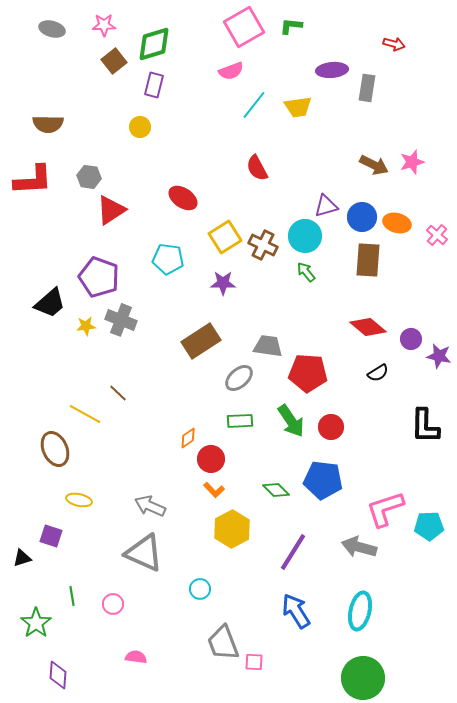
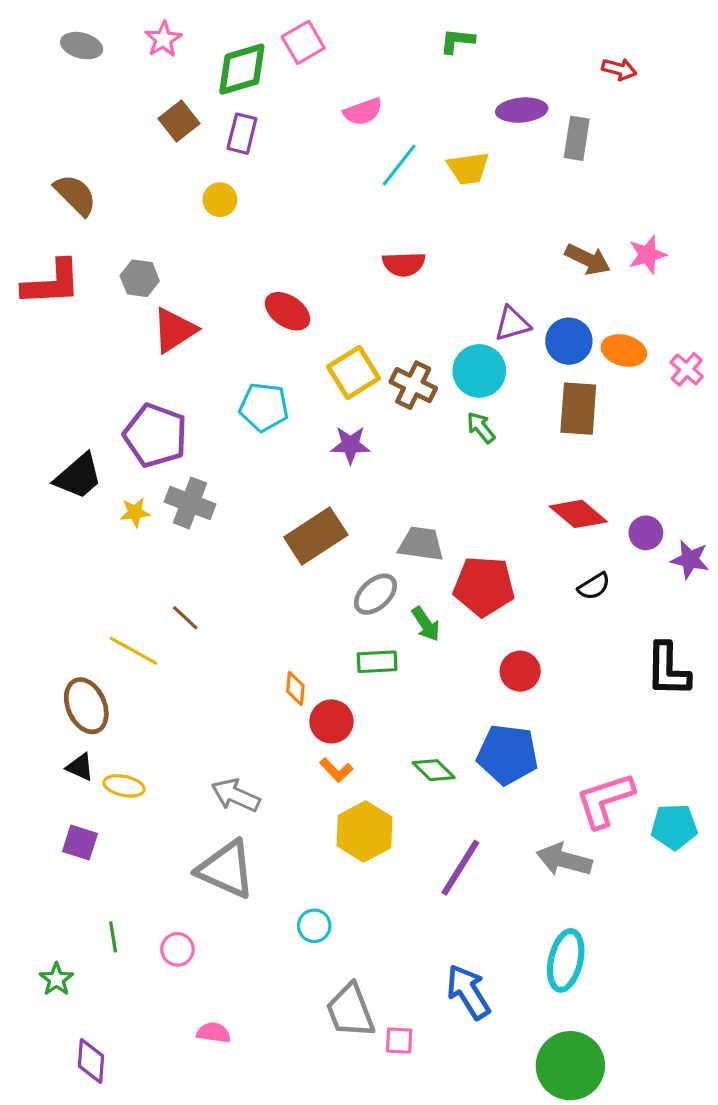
pink star: (104, 25) -> (163, 39), turned -30
pink square: (244, 27) -> (303, 42), moved, size x0.7
brown square: (114, 61) -> (179, 121), moved
brown semicircle: (48, 124) -> (75, 195), turned -136
red semicircle: (257, 168) -> (404, 264), turned -64
green arrow: (291, 421) -> (426, 624), moved, size x0.7
orange diamond: (188, 438) -> (295, 688), turned -50
black triangle: (22, 558) -> (80, 767), moved, turned 42
blue arrow: (296, 611) -> (468, 992), moved
green star: (36, 623) -> (56, 979), size x0.7

